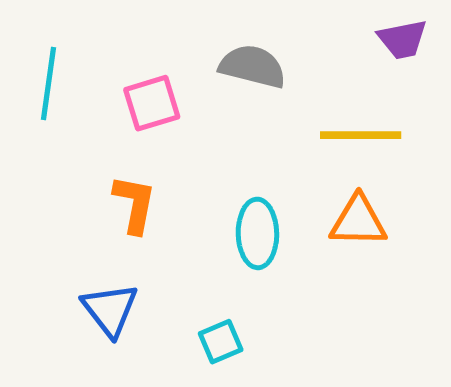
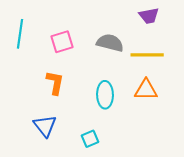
purple trapezoid: (402, 39) -> (149, 16), moved
gray semicircle: (253, 66) -> (110, 43), moved

